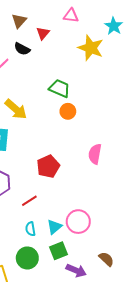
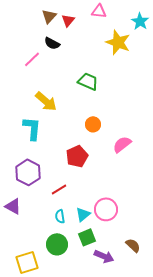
red triangle: (43, 33) -> (68, 20), moved
orange circle: (68, 111) -> (93, 124), moved
pink semicircle: (95, 154) -> (122, 144), turned 42

